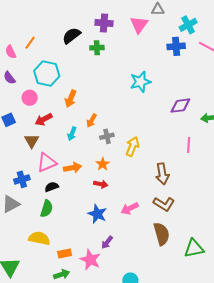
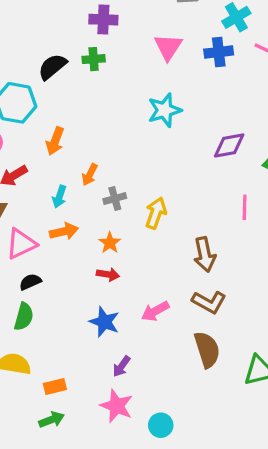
pink triangle: (139, 25) -> (168, 47), moved
black semicircle: (71, 36) -> (52, 67), moved
orange arrow: (72, 168) -> (64, 231), moved
pink star: (90, 260) -> (117, 406), moved

